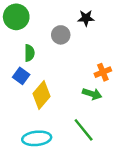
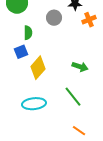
orange cross: (103, 72) -> (89, 20), moved
blue square: (21, 76) -> (21, 52), turned 32

